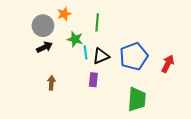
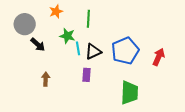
gray circle: (43, 26) -> (25, 24), moved
black arrow: (44, 47) -> (38, 44), turned 70

